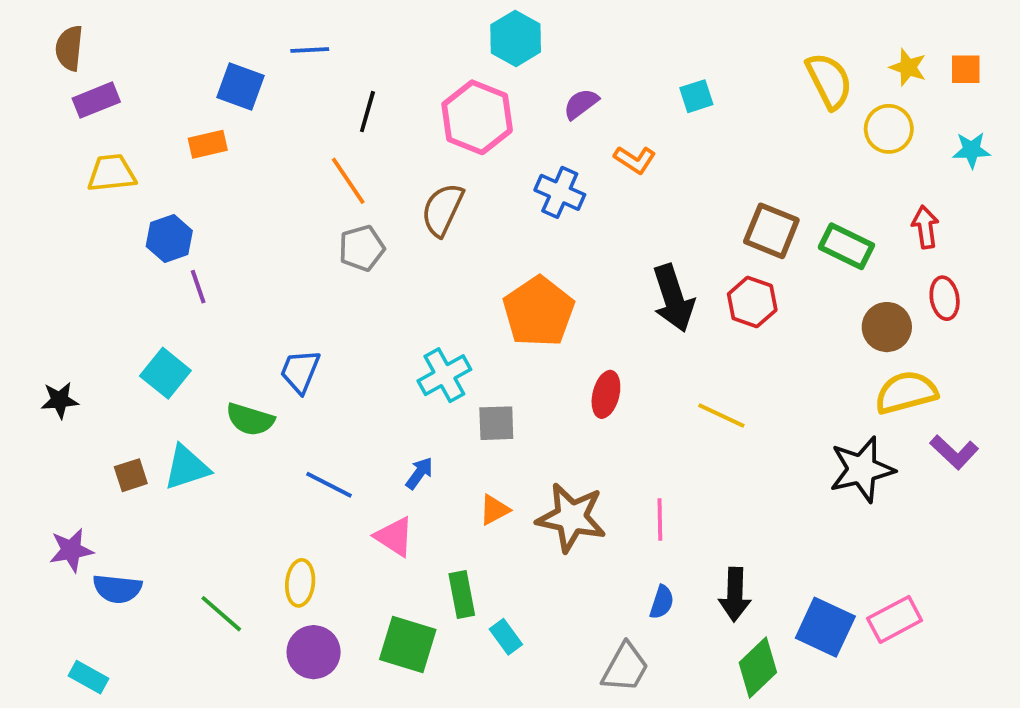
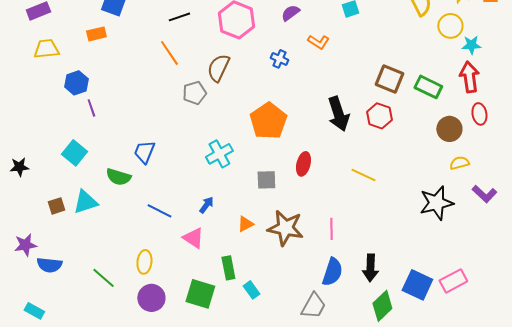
black line: (367, 112) -> (179, 17), turned 55
cyan star: (971, 150) -> (471, 45), moved
blue cross: (560, 192) -> (279, 59), size x0.7
red arrow: (925, 227) -> (469, 77), size x1.4
gray pentagon: (362, 248) -> (194, 93), moved
yellow semicircle: (906, 392) -> (459, 163), size x0.6
gray square: (496, 423) -> (266, 180), moved
blue semicircle: (662, 602) -> (332, 272), size x1.6

